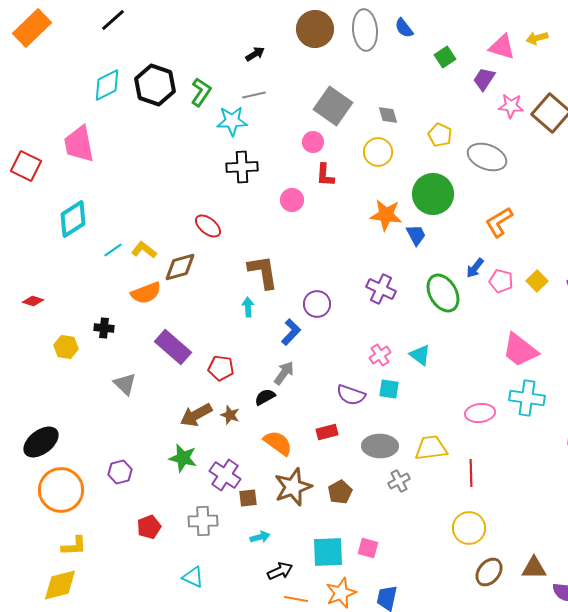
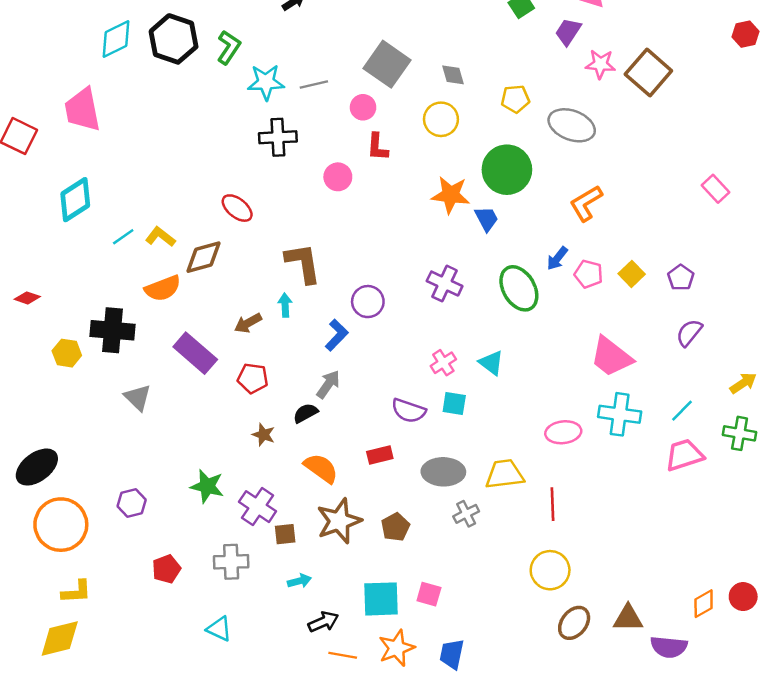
gray line: (254, 95) -> (314, 85), moved
yellow pentagon: (440, 135) -> (515, 99), turned -30
black cross: (104, 328) -> (112, 330), size x1.8
brown arrow: (196, 415) -> (248, 323), moved, size x0.7

